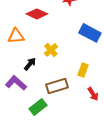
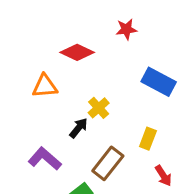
black arrow: (30, 64) -> (79, 128), moved
brown rectangle: (57, 86) -> (108, 163), turned -35

